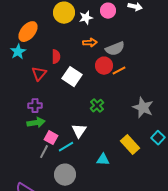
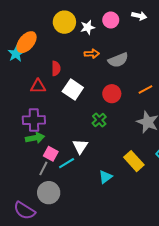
cyan star: (18, 52) -> (16, 54), moved
red circle: (104, 66) -> (112, 94), moved
orange line: (119, 71) -> (145, 89), moved
red triangle: (39, 74) -> (38, 86), turned 49
purple cross: (35, 106) -> (34, 120), size x1.5
cyan triangle: (103, 160) -> (105, 177), turned -40
gray circle: (65, 175) -> (49, 193), moved

